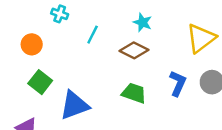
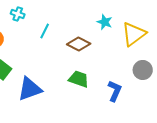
cyan star: (143, 22) -> (105, 22), moved
blue L-shape: (178, 83) -> (115, 91), moved

